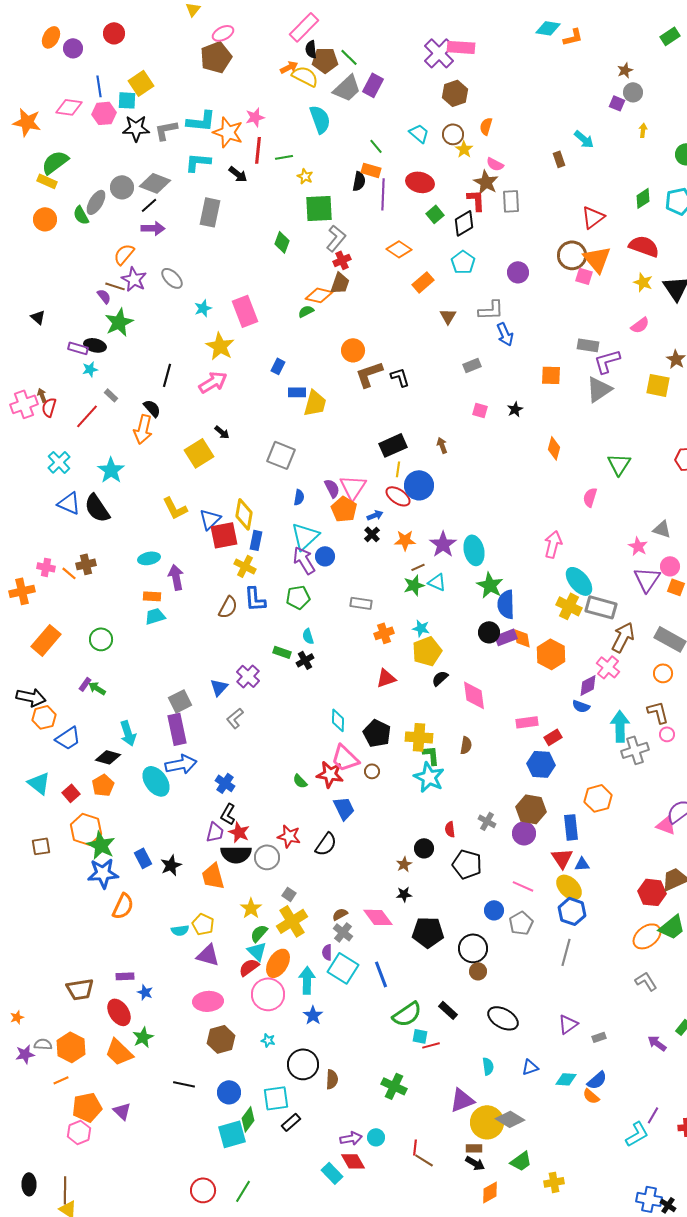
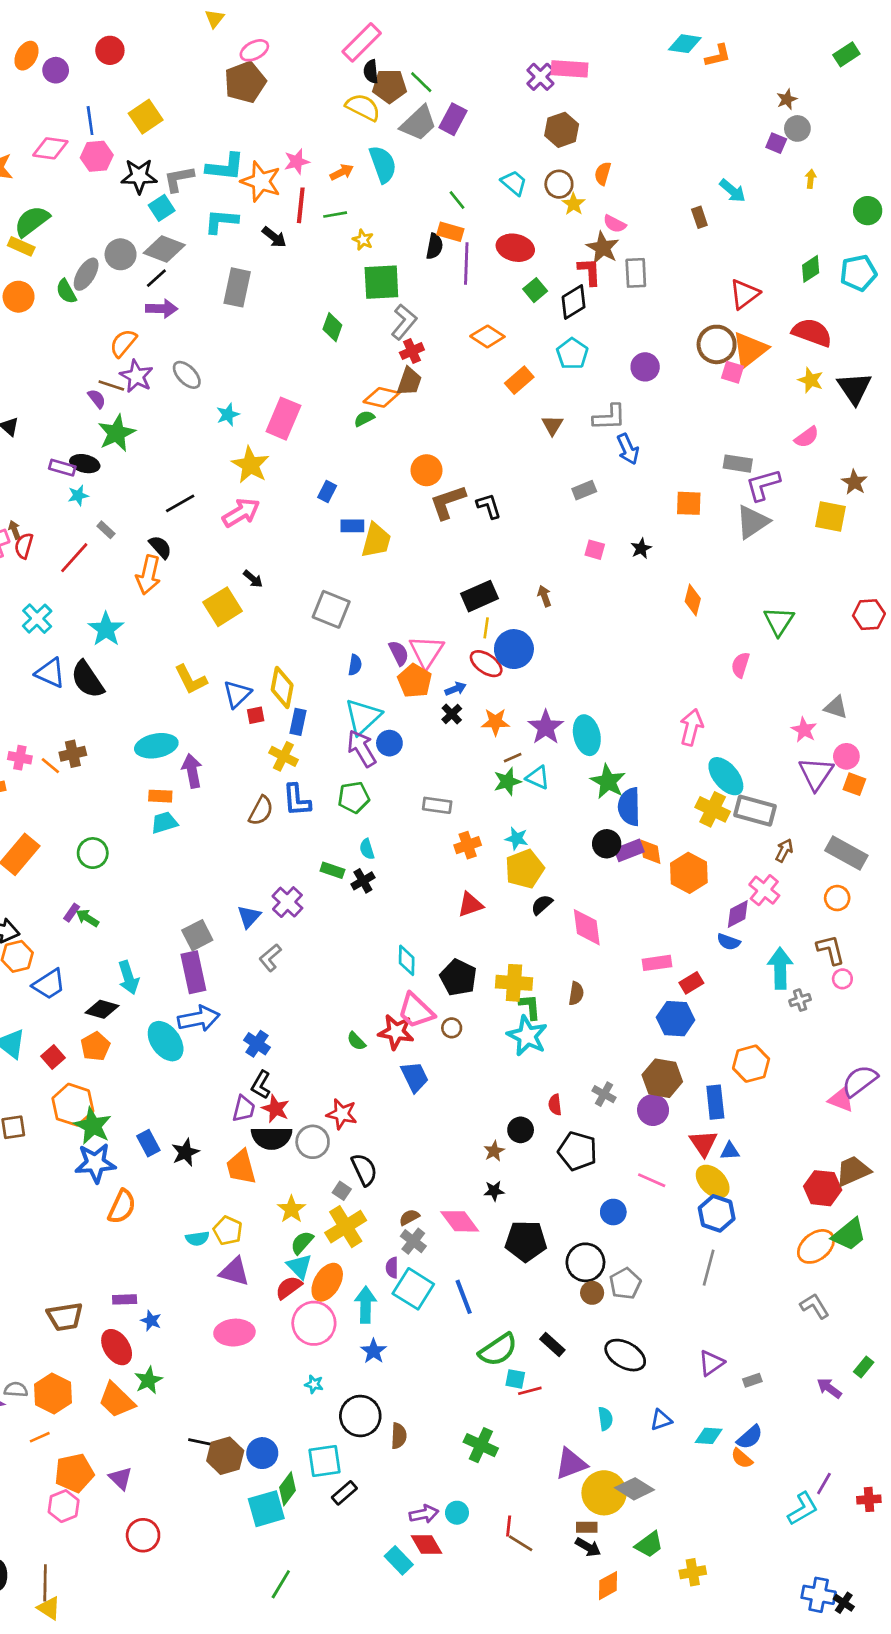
purple cross: (439, 53) -> (540, 77), size x0.7
orange arrow: (289, 67) -> (342, 172), moved
cyan square: (127, 100) -> (162, 208), moved, turned -36
orange triangle: (597, 259) -> (750, 350), turned 32
pink rectangle: (245, 311) -> (283, 419), turned 44
black line: (167, 375) -> (180, 503), turned 45
red square: (224, 535) -> (256, 715), size x0.5
cyan ellipse: (149, 558) -> (156, 746), size x1.4
brown arrow: (623, 637) -> (784, 850), size x0.6
gray cross: (635, 750) -> (800, 1000), size x0.6
black semicircle: (326, 844) -> (364, 1170), moved, turned -60
gray pentagon: (521, 923) -> (625, 1284), moved
brown hexagon: (221, 1039) -> (225, 1456), moved
red circle: (203, 1190) -> (143, 1535), moved

